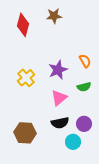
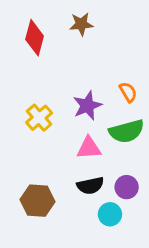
green semicircle: (84, 87) -> (127, 131), size x1.6
pink triangle: (59, 98) -> (89, 148), turned 36

